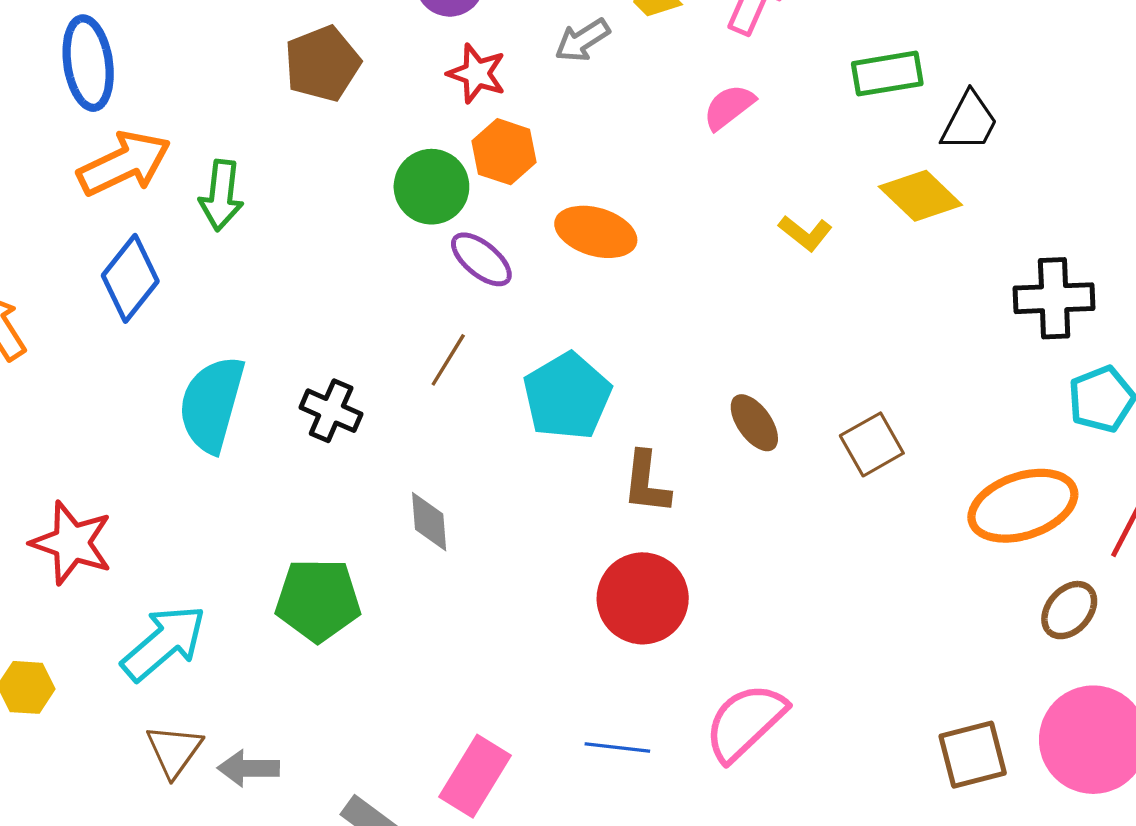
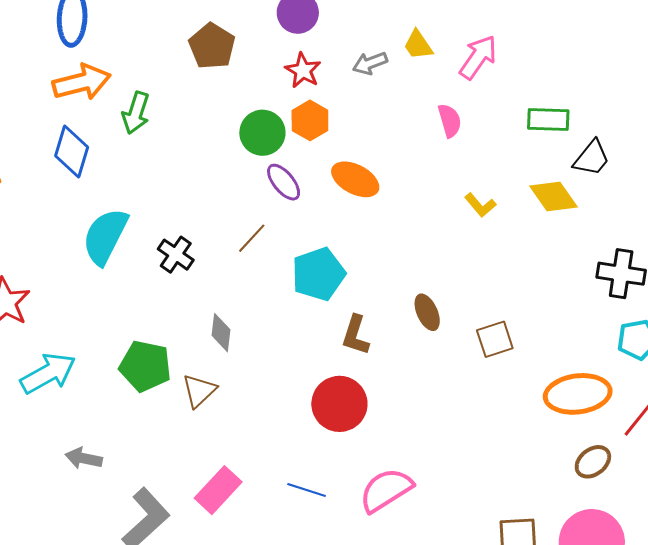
brown pentagon: (322, 64) -> (212, 46), turned -30
pink semicircle: (729, 107) -> (450, 121), turned 100
blue diamond: (130, 278) -> (72, 152), turned -33
brown triangle: (174, 751) -> (199, 391), moved

